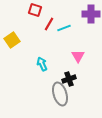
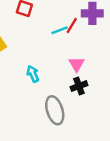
red line: (49, 24) -> (72, 25), moved
black cross: (69, 79) -> (79, 86), moved

